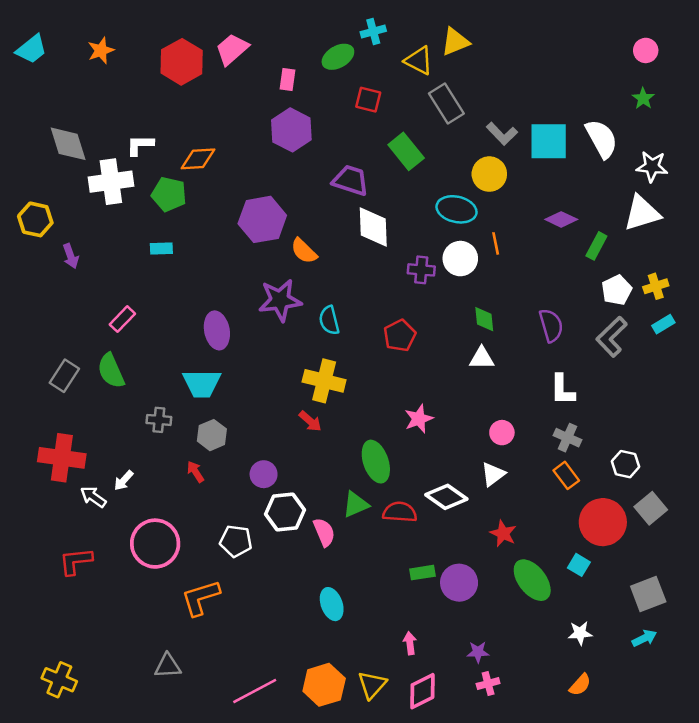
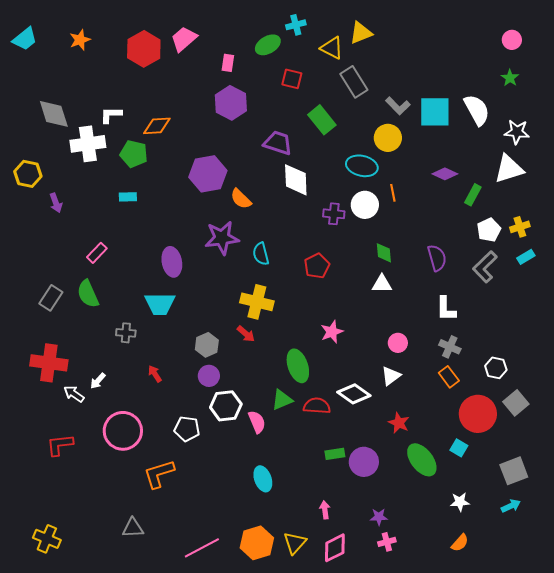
gray hexagon: (212, 435) -> (207, 345), moved

